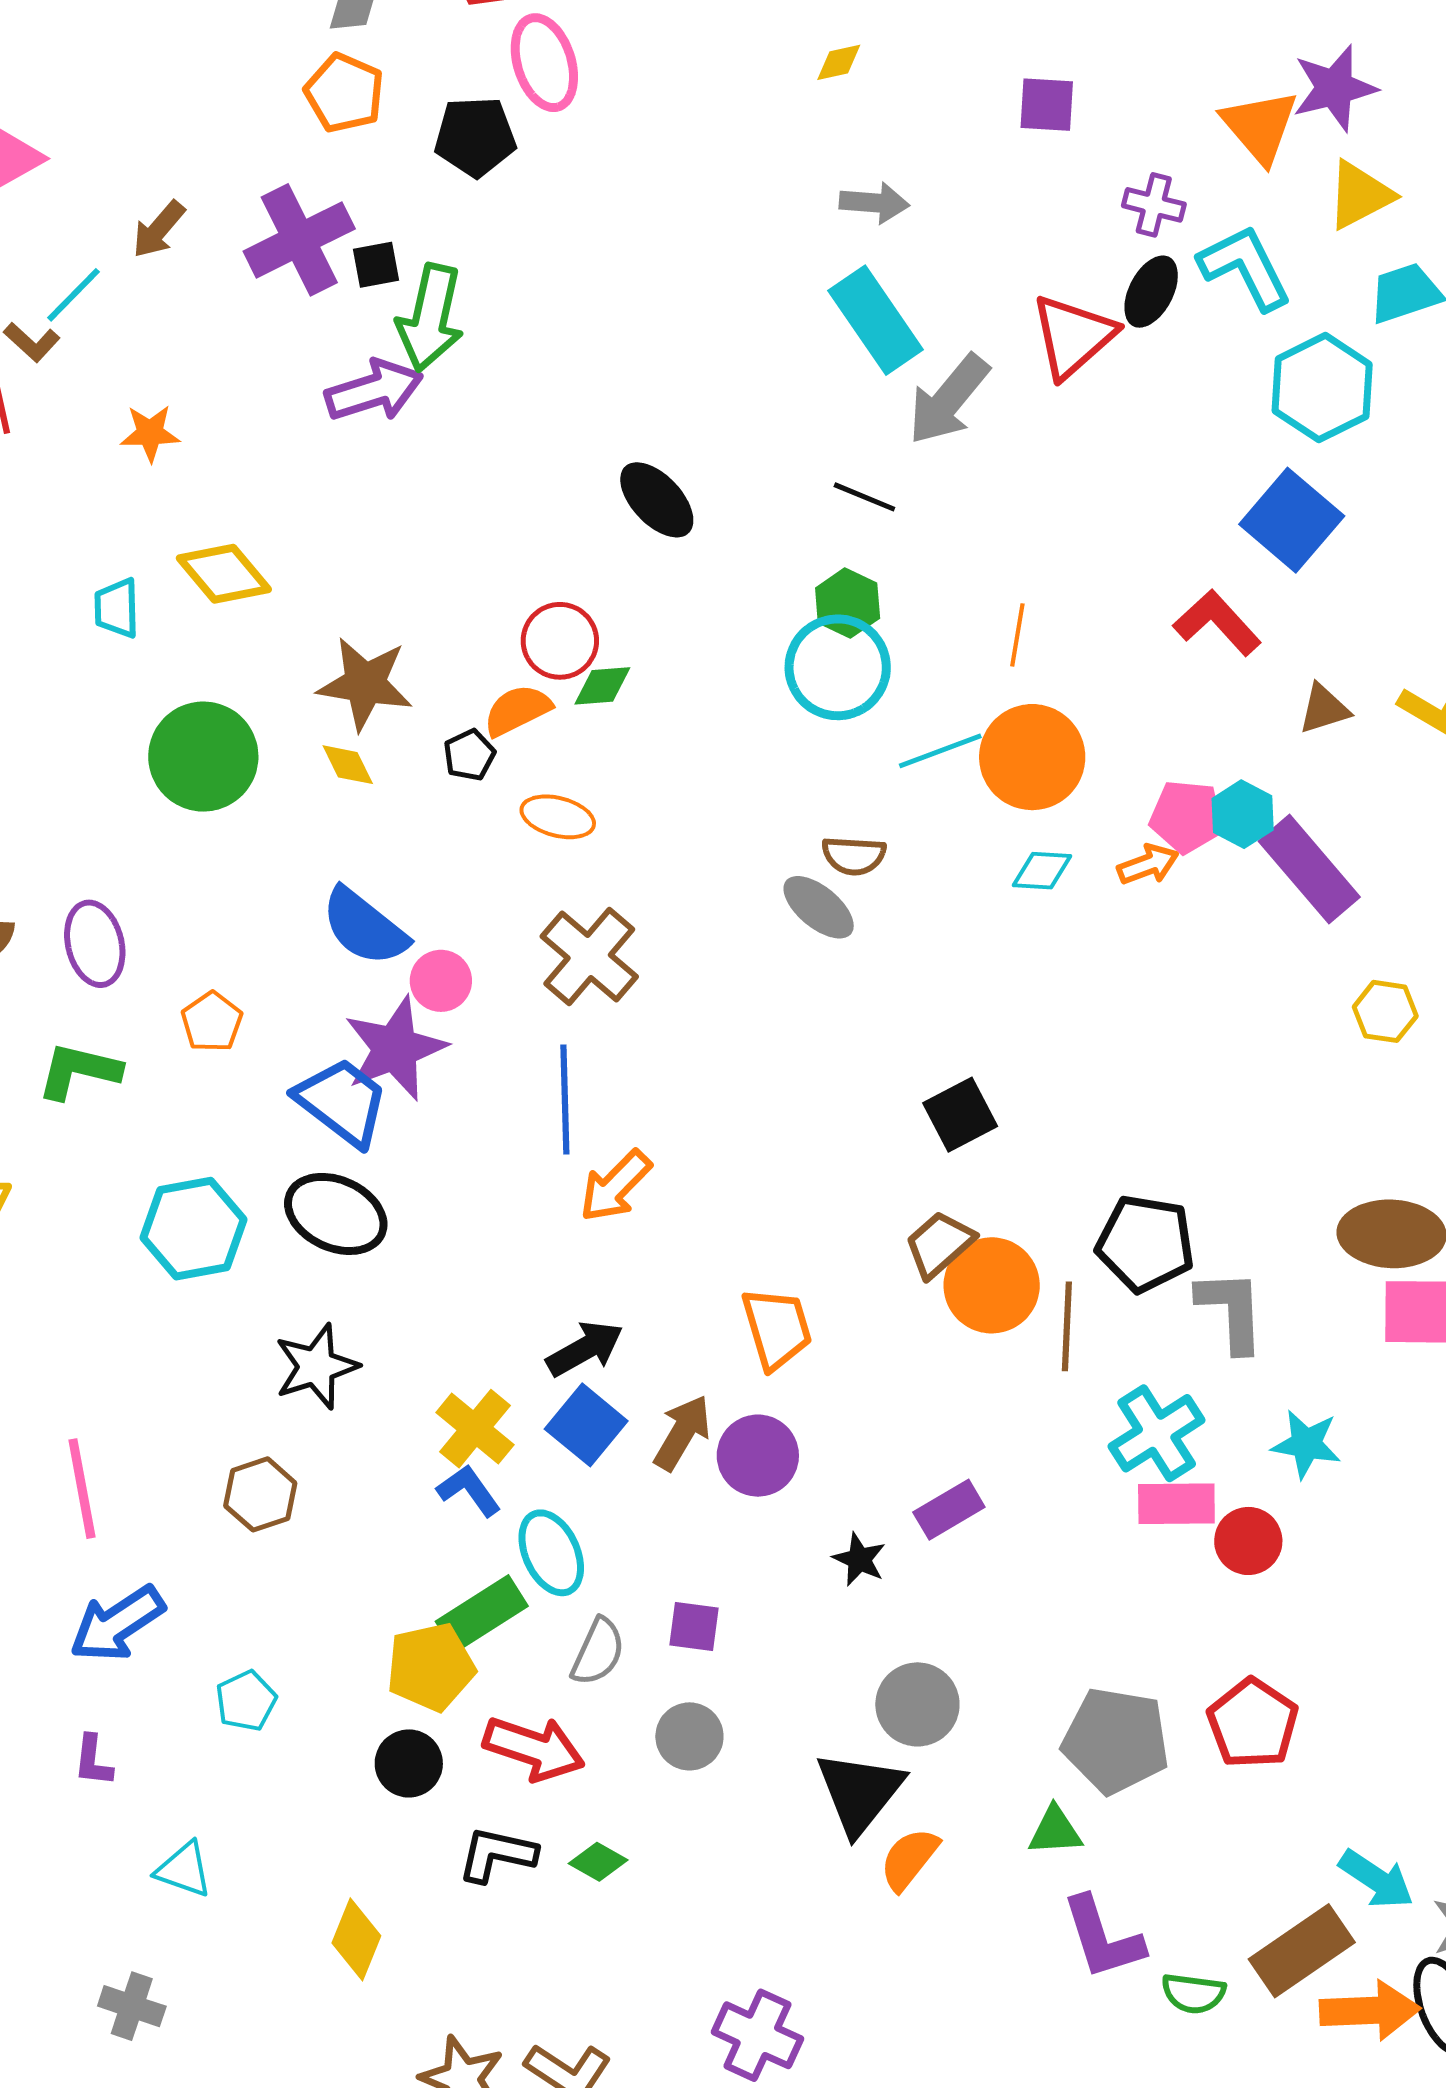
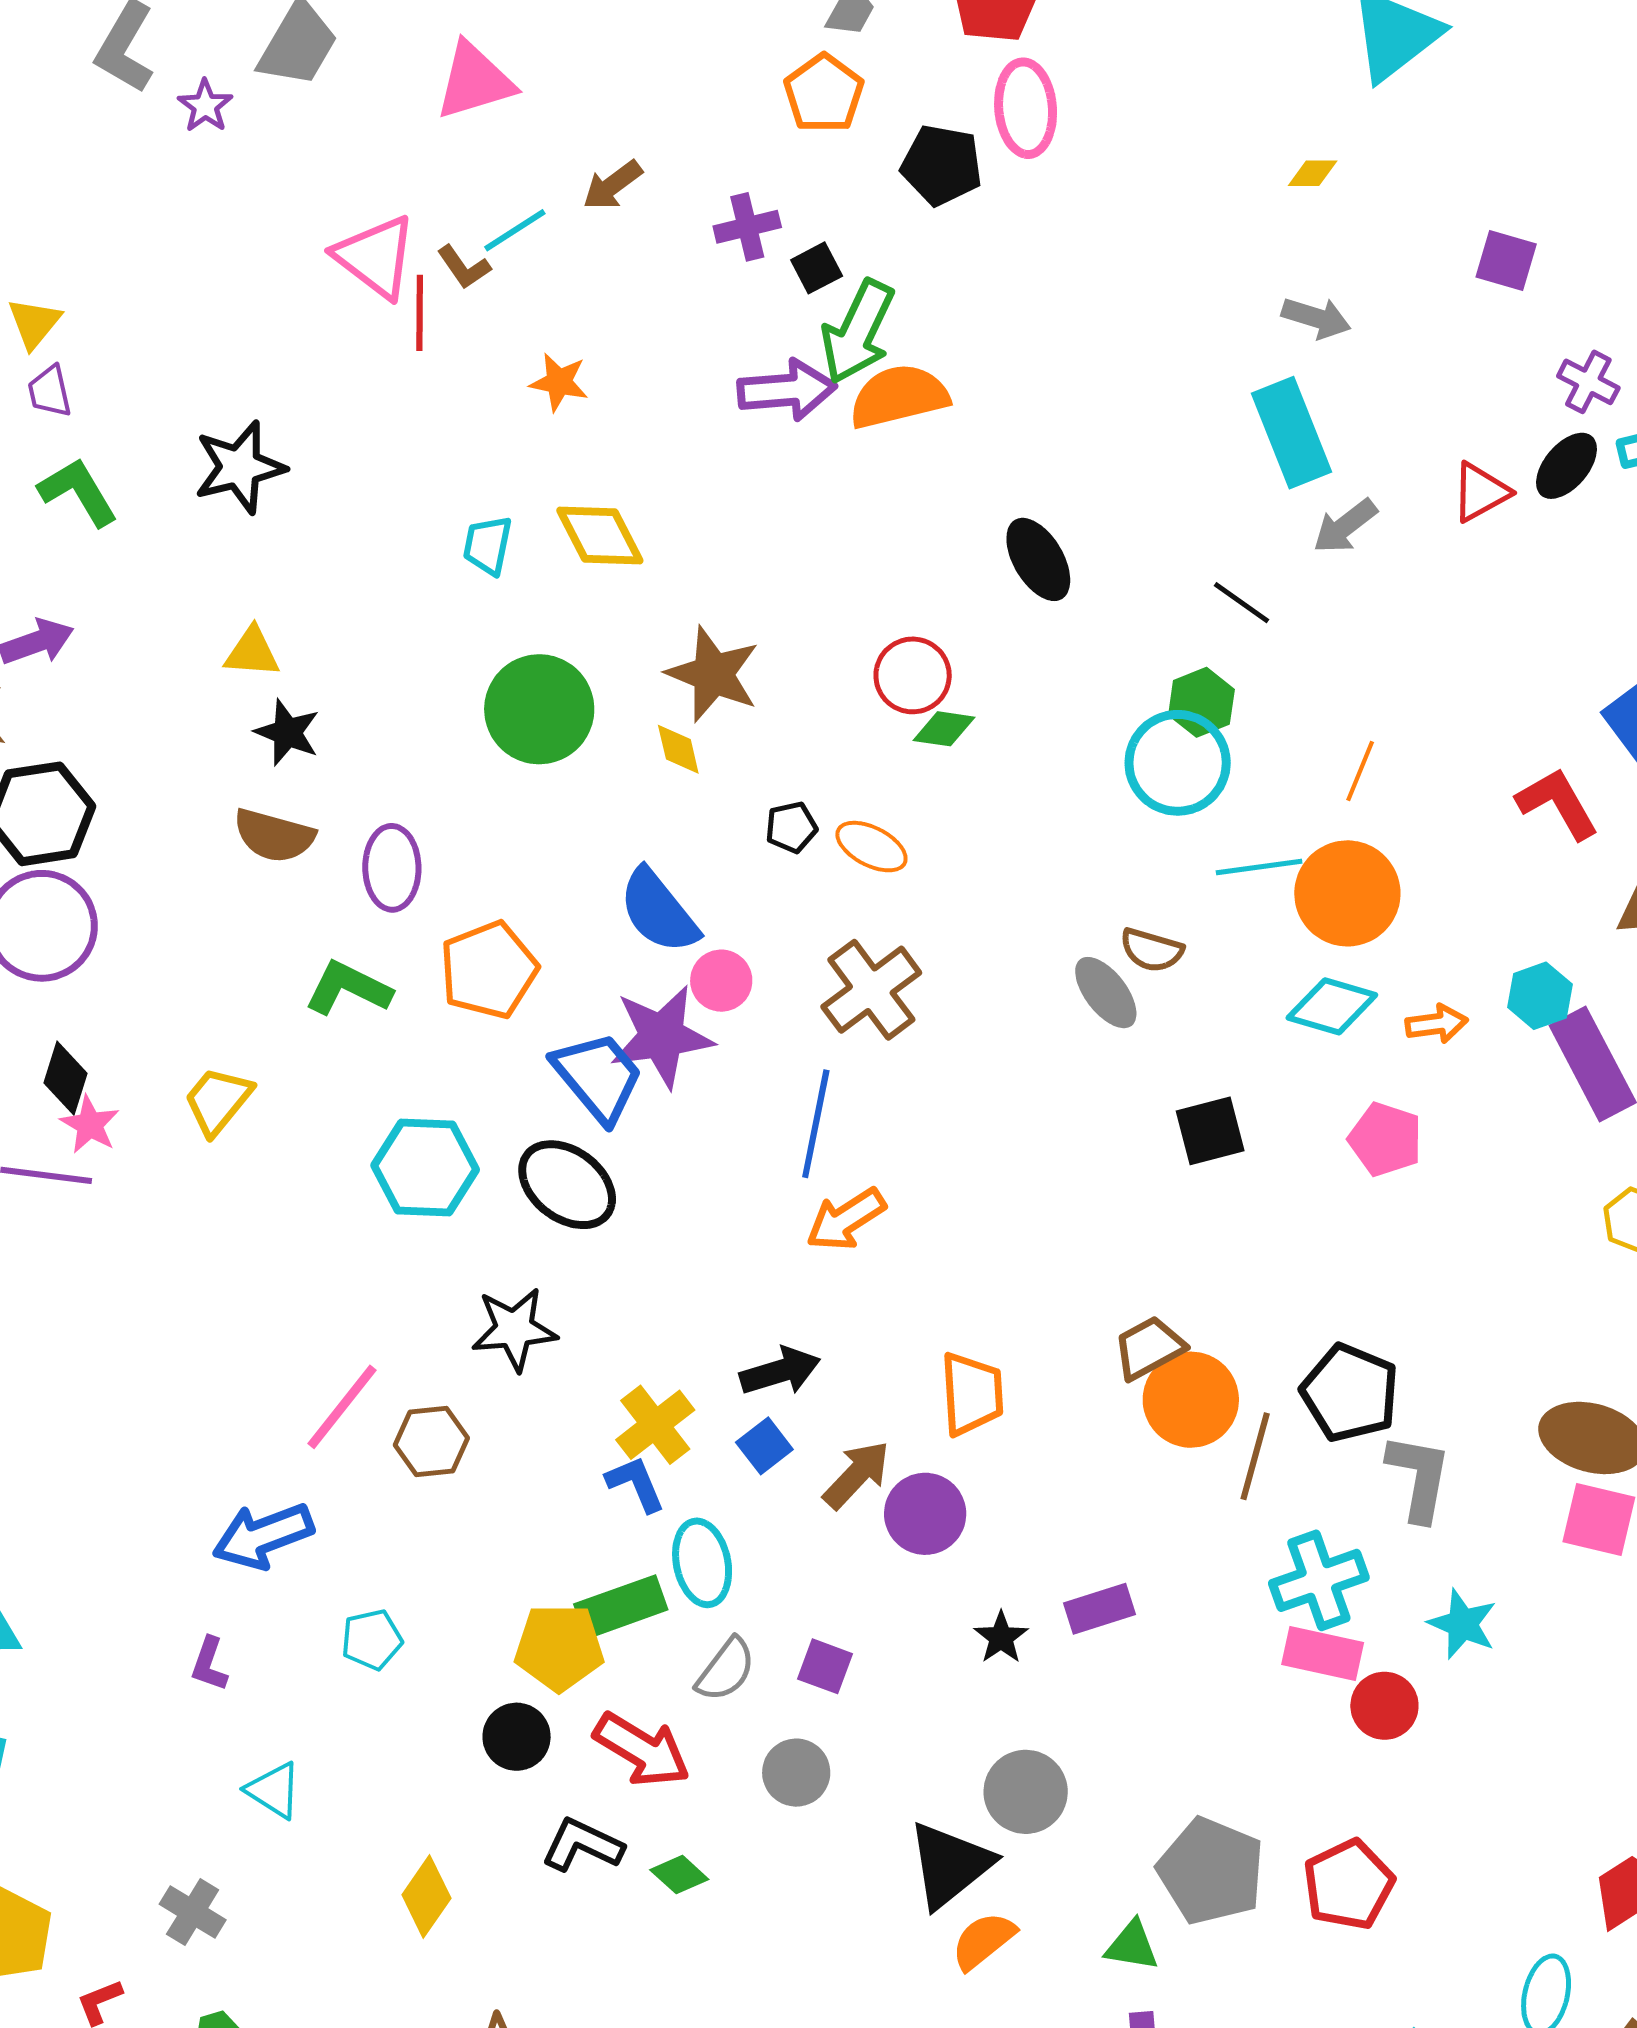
purple cross: (299, 240) -> (747, 227), size x0.6
black square: (376, 265) -> (817, 268), turned -30
red triangle: (1073, 336) -> (1480, 492), size x0.7
gray arrow: (949, 399) -> (1345, 526), size x0.7
orange semicircle: (517, 710) -> (899, 396), moved, size x1.4
black pentagon: (469, 755) -> (791, 827), moved
pink pentagon: (1187, 817) -> (1385, 1139), moved
cyan diamond: (1042, 871) -> (1332, 1006), size x1.4
orange pentagon: (212, 1022) -> (489, 970), size x1.6
black square: (960, 1115) -> (1210, 1131), moved
blue square: (586, 1425) -> (764, 1446), size x0.7
pink line: (82, 1489) -> (342, 1407), moved, turned 36

